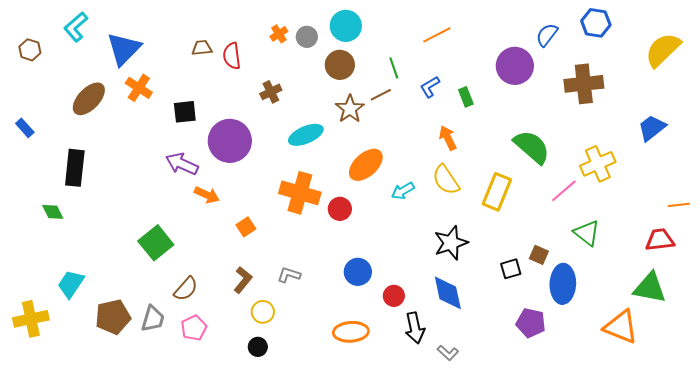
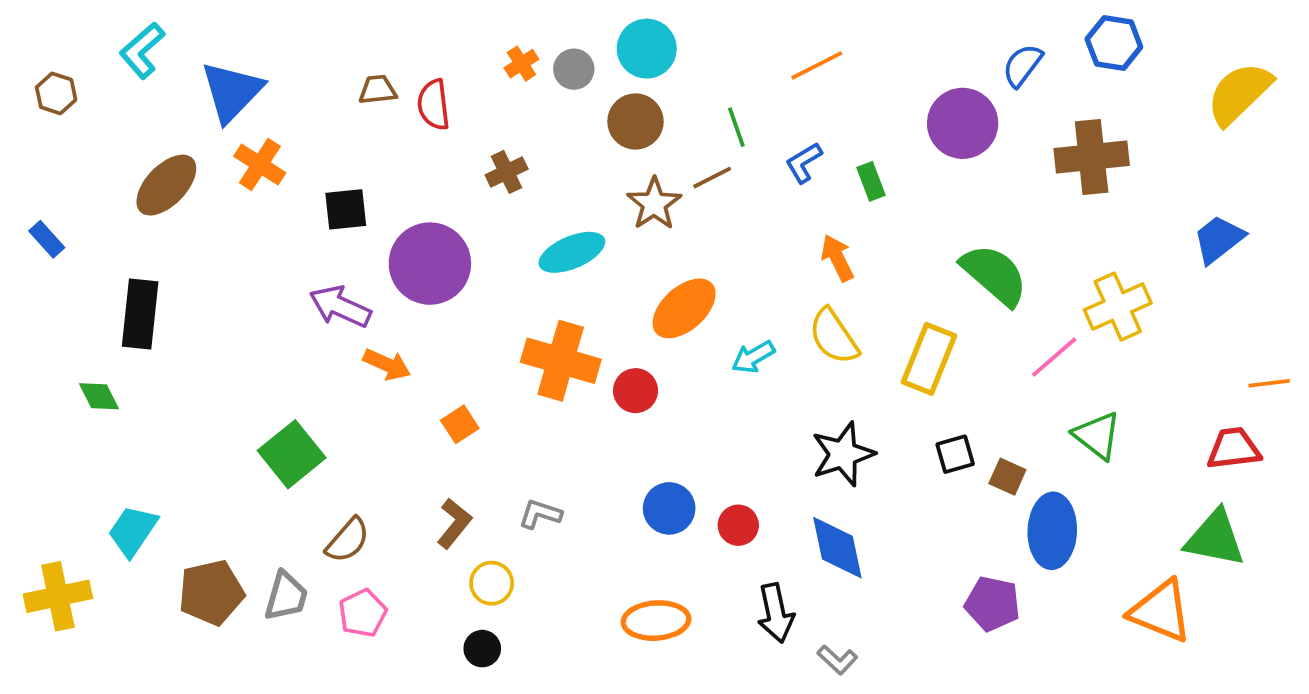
black square: (511, 269) -> (955, 454), moved
red circle: (394, 296) -> (738, 525), moved

